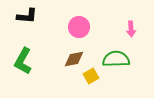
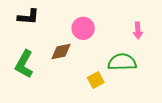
brown diamond: (74, 59) -> (61, 52), moved

